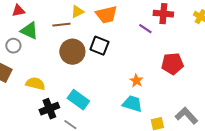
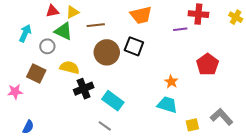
yellow triangle: (77, 12) -> (73, 12), moved
purple line: (145, 29) -> (180, 29), turned -40
red pentagon: (172, 64) -> (207, 64), turned -30
yellow semicircle: (35, 84) -> (69, 67), moved
black cross: (49, 109) -> (84, 89), moved

